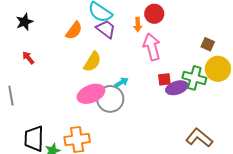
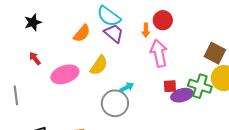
brown square: (208, 44) -> (215, 53), size x1.5
pink ellipse: (91, 94) -> (65, 74), moved

